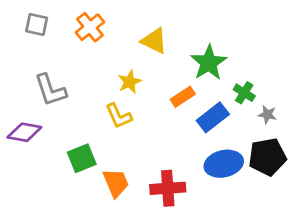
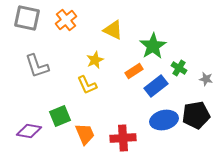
gray square: (37, 24) -> (27, 18), size x1.5
gray star: (267, 115) -> (206, 79), moved
purple diamond: (24, 132) -> (29, 131), moved

